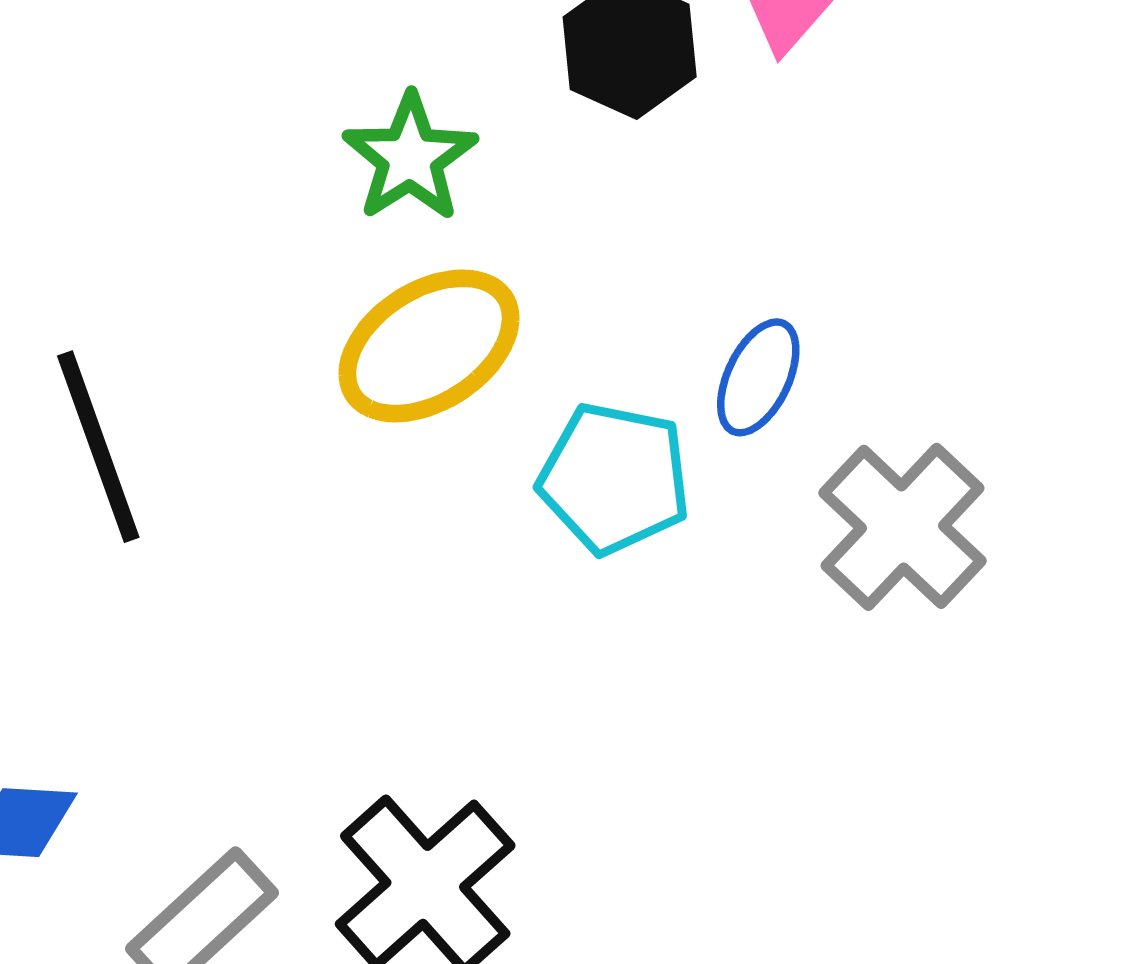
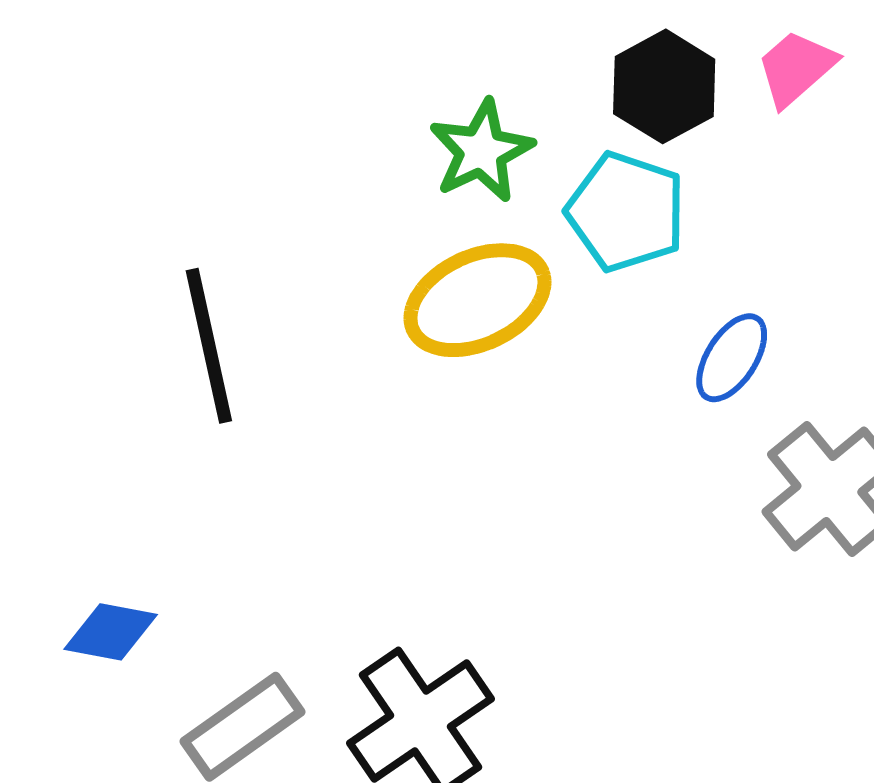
cyan pentagon: (614, 478) -> (626, 212), moved

